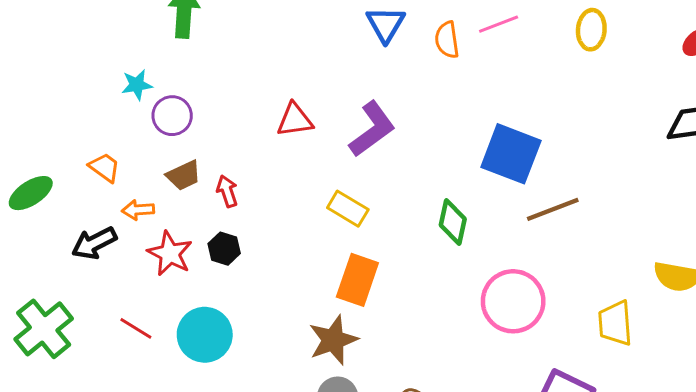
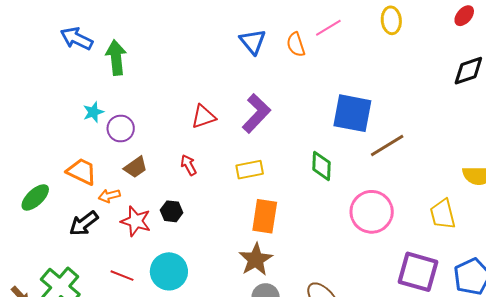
orange trapezoid: (105, 167) -> (82, 171), size x1.4
red arrow: (227, 191) -> (189, 165), moved
yellow rectangle: (348, 209) -> (250, 170), turned -32

